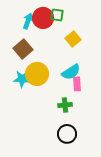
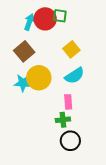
yellow square: (73, 39) -> (71, 49), moved
pink rectangle: (77, 84) -> (68, 102), moved
green cross: (65, 105) -> (63, 120), moved

